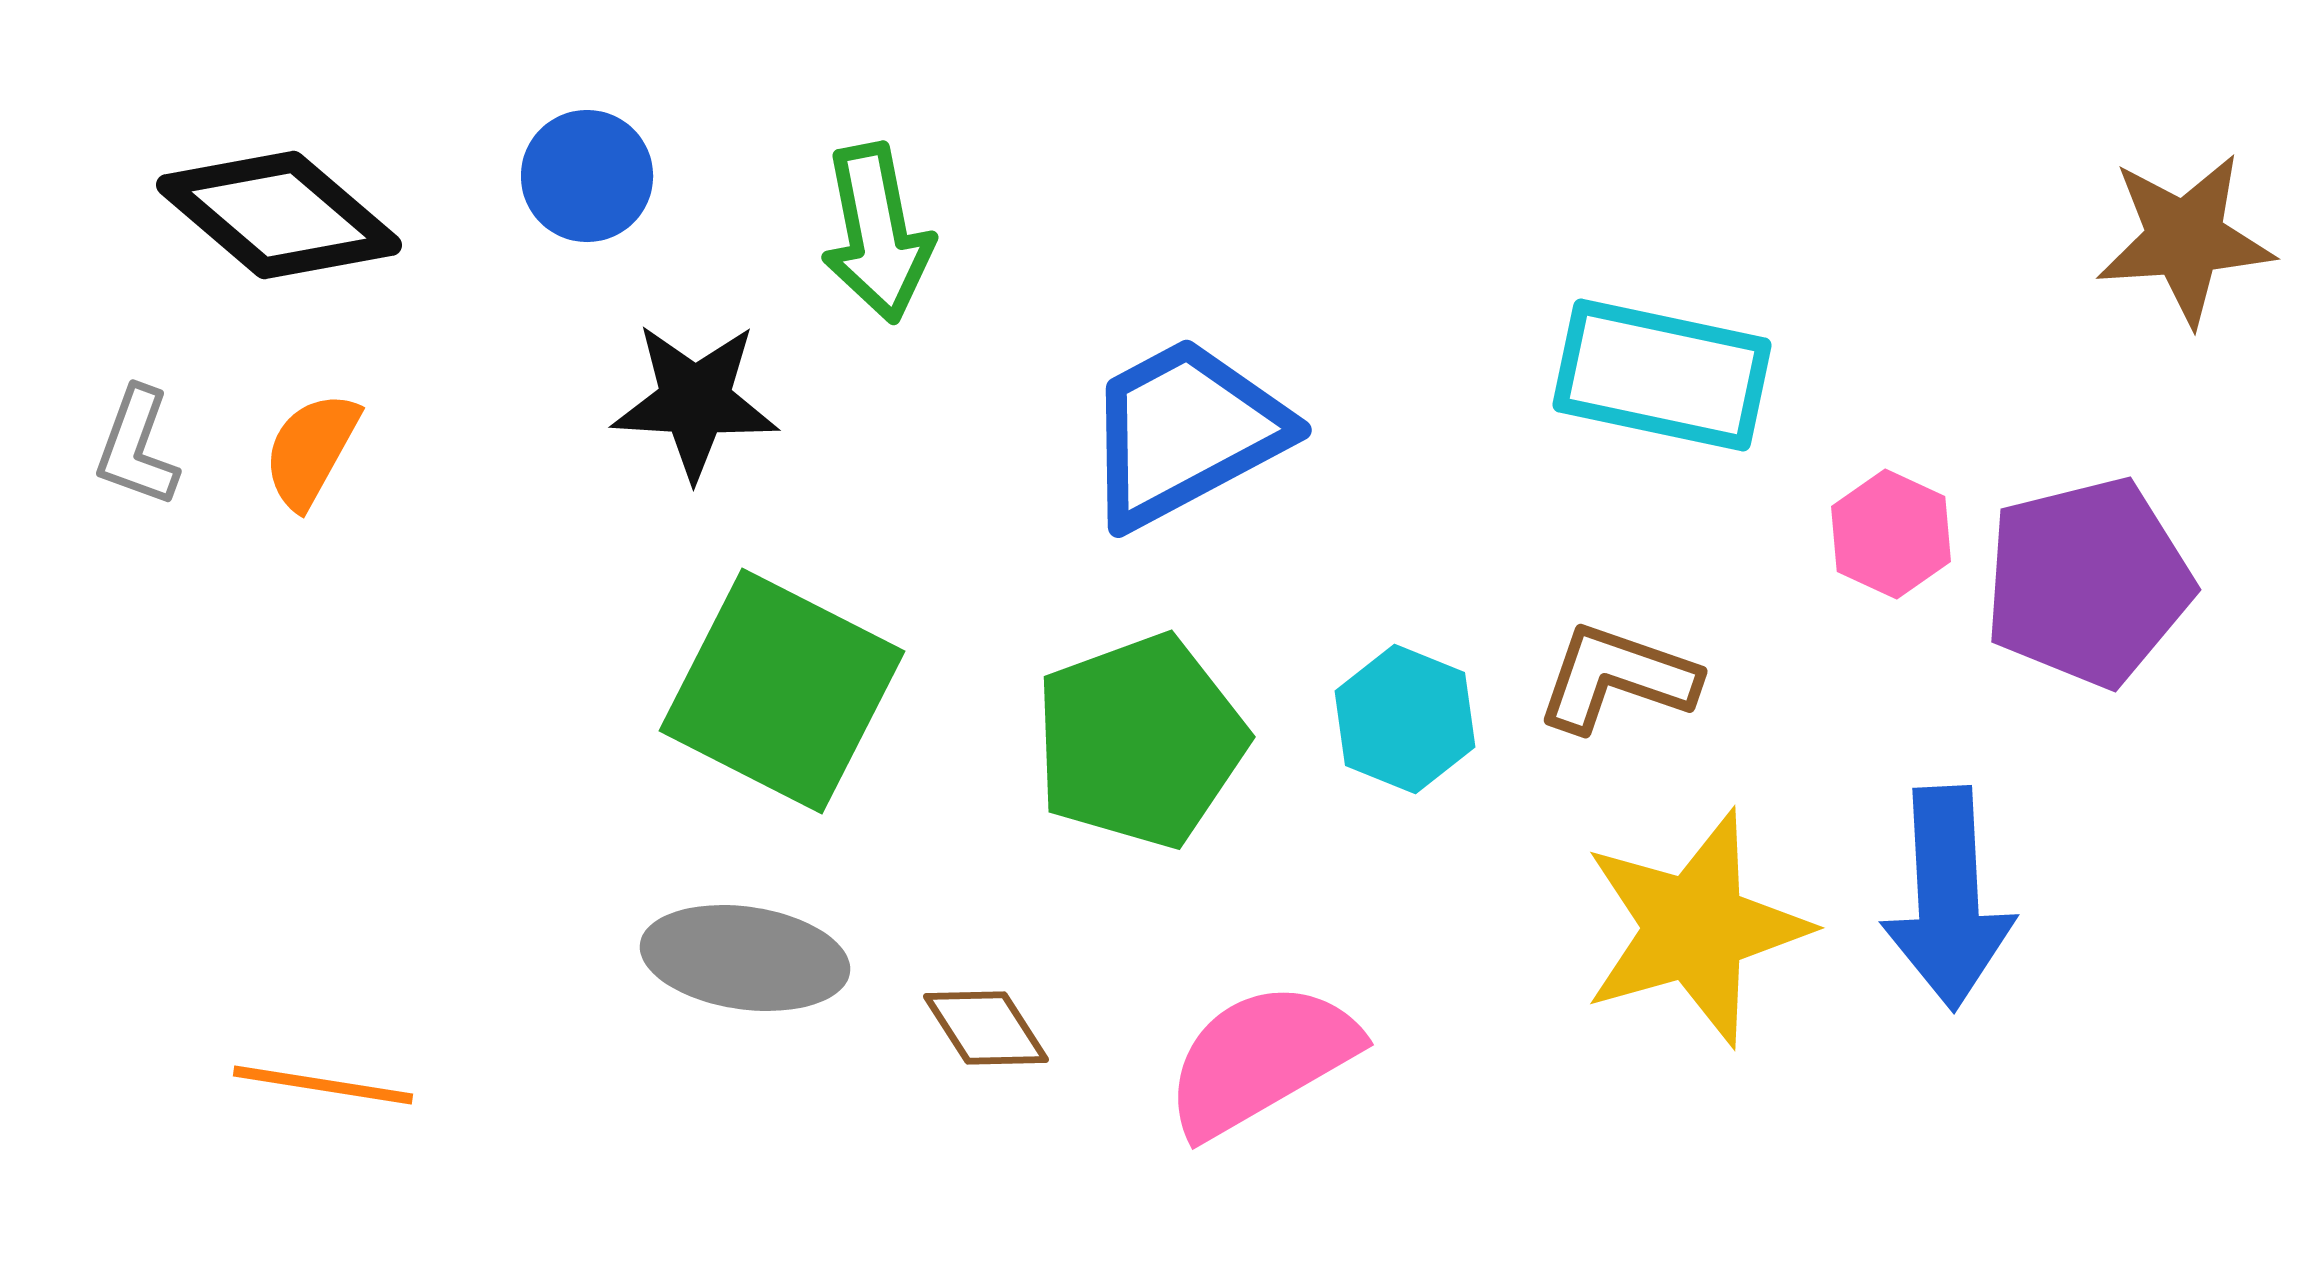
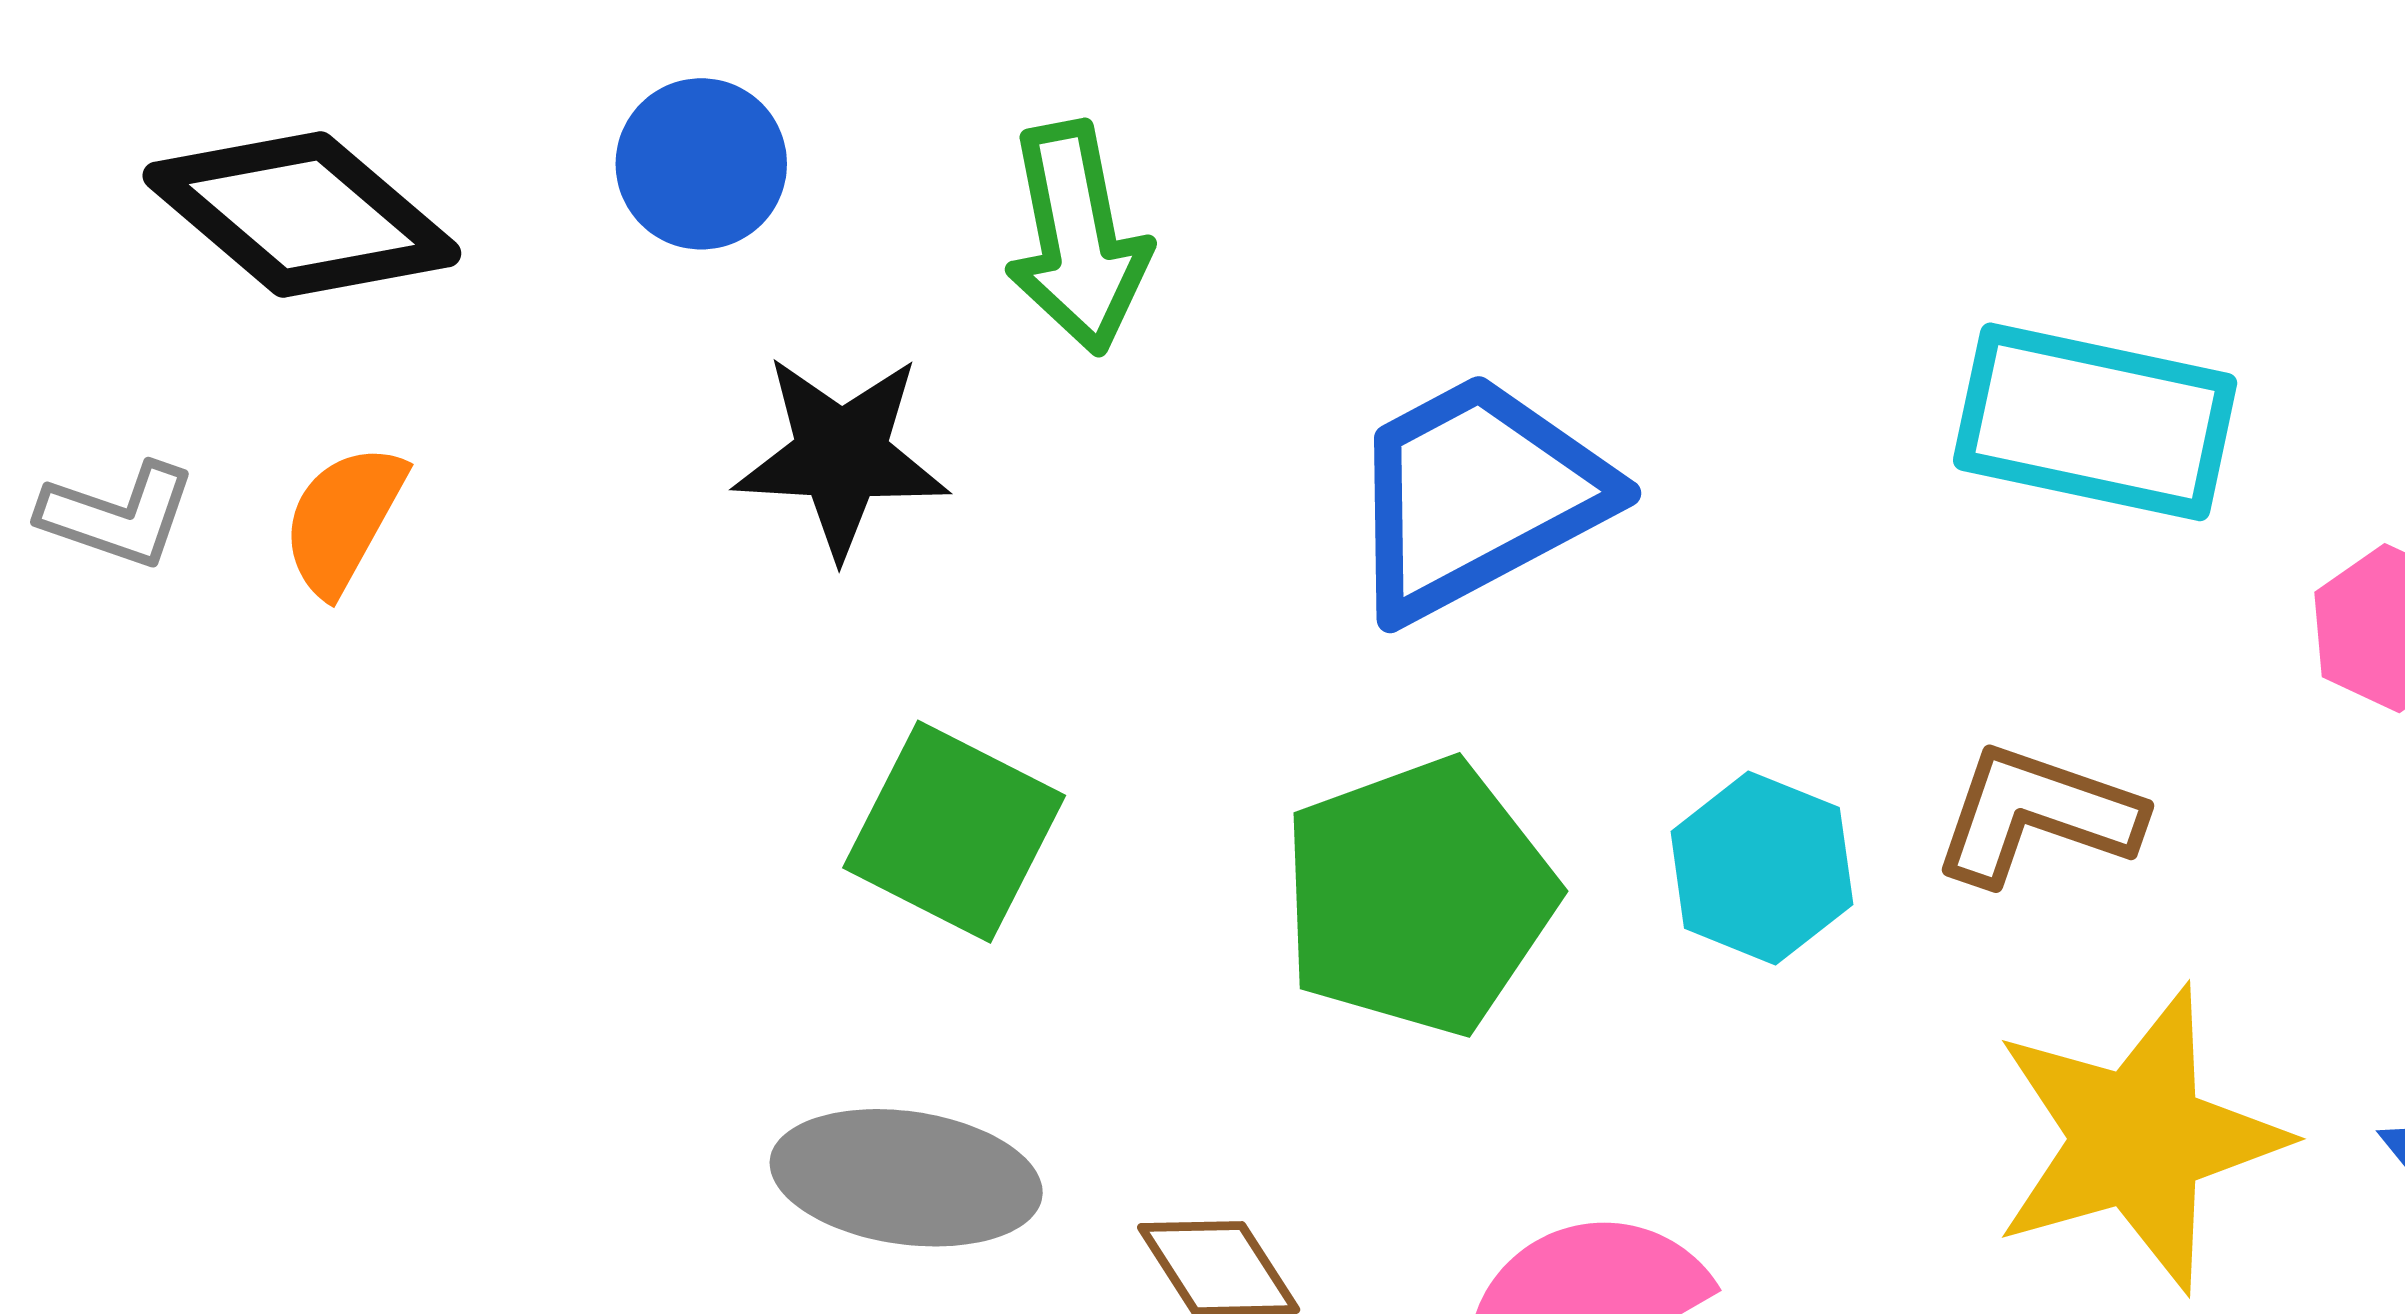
gray L-shape: (137, 447) -> (118, 515), turned -91
green square: (782, 691) -> (954, 832), size x0.7

